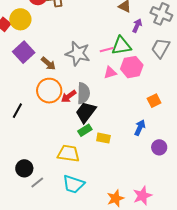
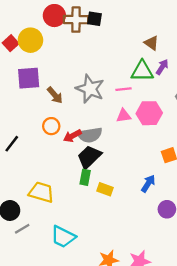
green triangle: (121, 46) -> (142, 71), moved
purple square: (24, 52) -> (29, 78), turned 30
orange circle: (49, 91) -> (51, 126), size x0.6
gray semicircle: (83, 93) -> (90, 135), turned 70
green rectangle: (85, 130) -> (85, 177), turned -56
yellow trapezoid: (68, 153) -> (41, 192), moved

